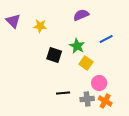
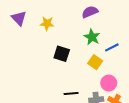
blue line: (106, 39) -> (112, 47), moved
green star: (77, 46) -> (92, 37), moved

